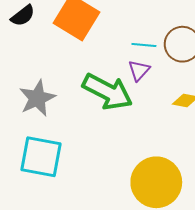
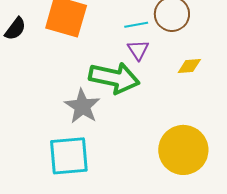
gray star: (37, 98) -> (82, 106), moved

